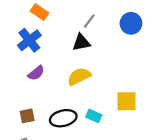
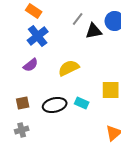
blue cross: (29, 40) -> (38, 36), moved
black triangle: (81, 43) -> (94, 31), moved

